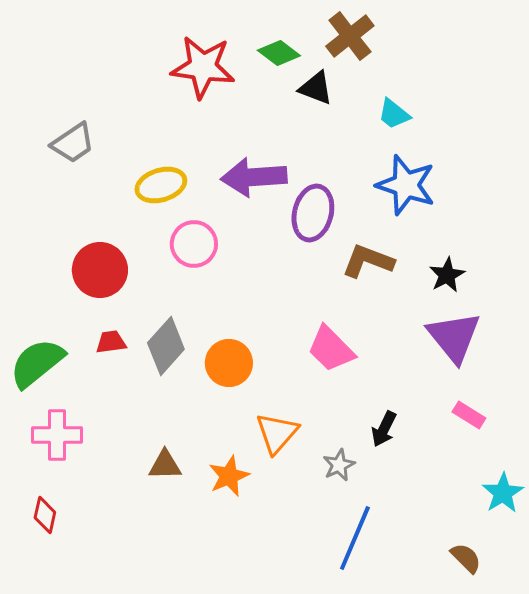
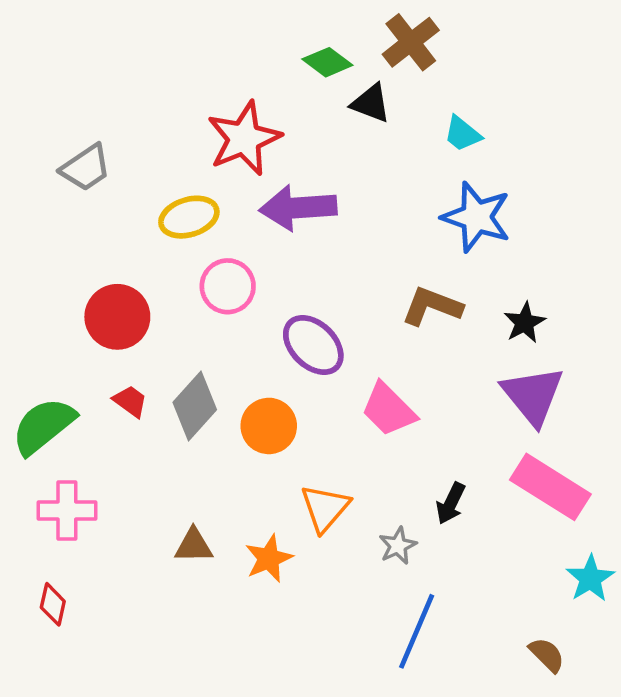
red star: (203, 67) -> (244, 138), moved, turned -30
purple ellipse: (313, 213) -> (313, 345), moved, turned -60
red trapezoid: (111, 342) -> (130, 401), turned 44
pink rectangle: (469, 415) -> (550, 487), size x2.0

